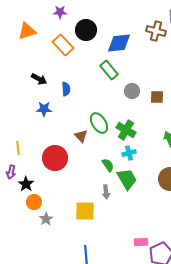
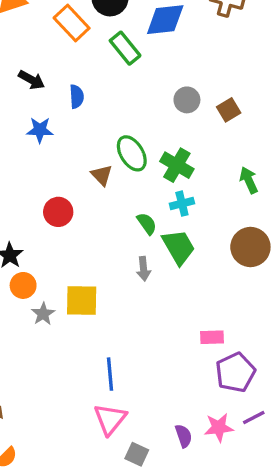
green rectangle: (109, 70) -> (125, 48), moved
brown square: (157, 97) -> (229, 110), turned -32
red circle: (55, 158) -> (58, 212), size x0.7
yellow square: (85, 211) -> (82, 300), moved
pink rectangle: (141, 242) -> (212, 337), moved

